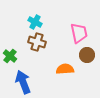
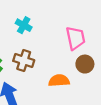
brown cross: (37, 42) -> (24, 60), moved

